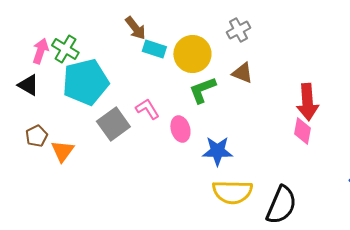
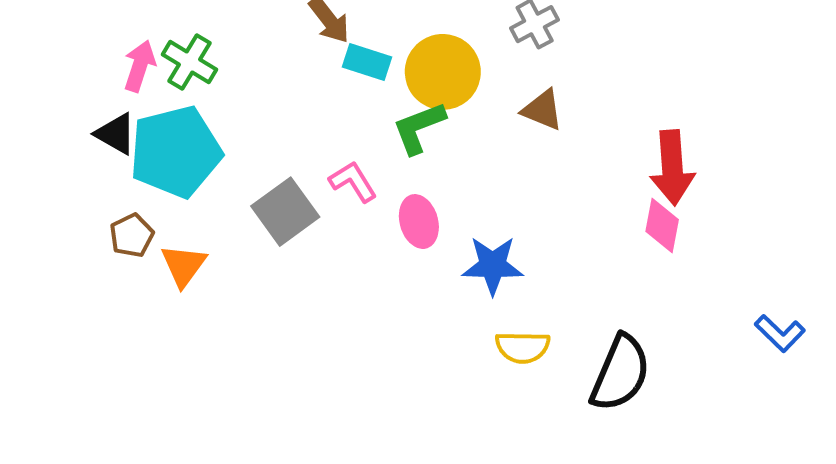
cyan pentagon: (85, 82) -> (176, 152), moved
green L-shape: (202, 90) -> (419, 128), moved
yellow semicircle: (232, 192) -> (523, 347), size x0.7

